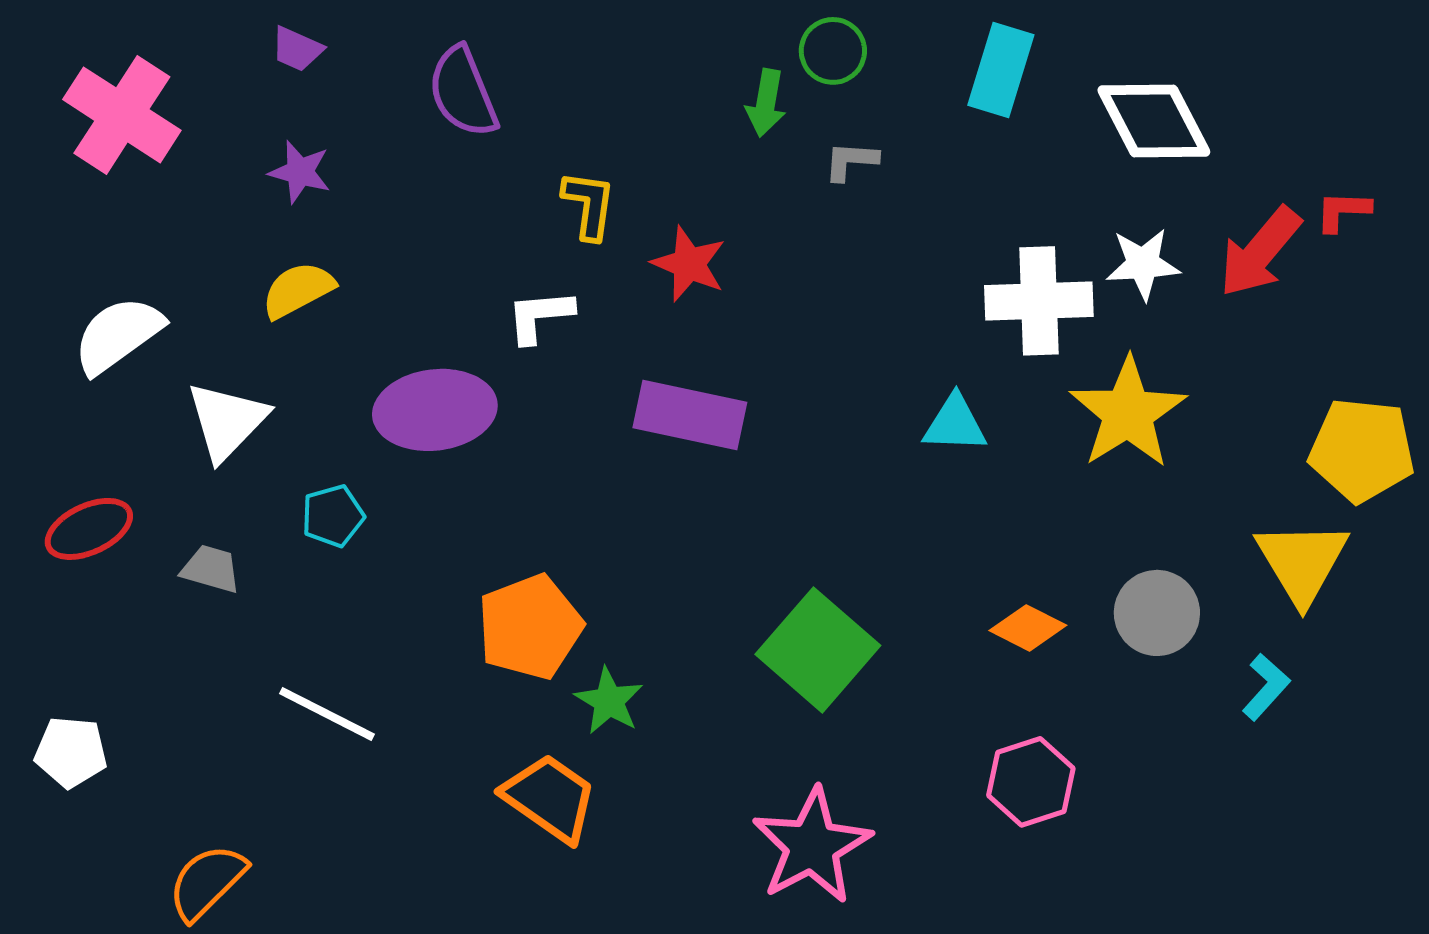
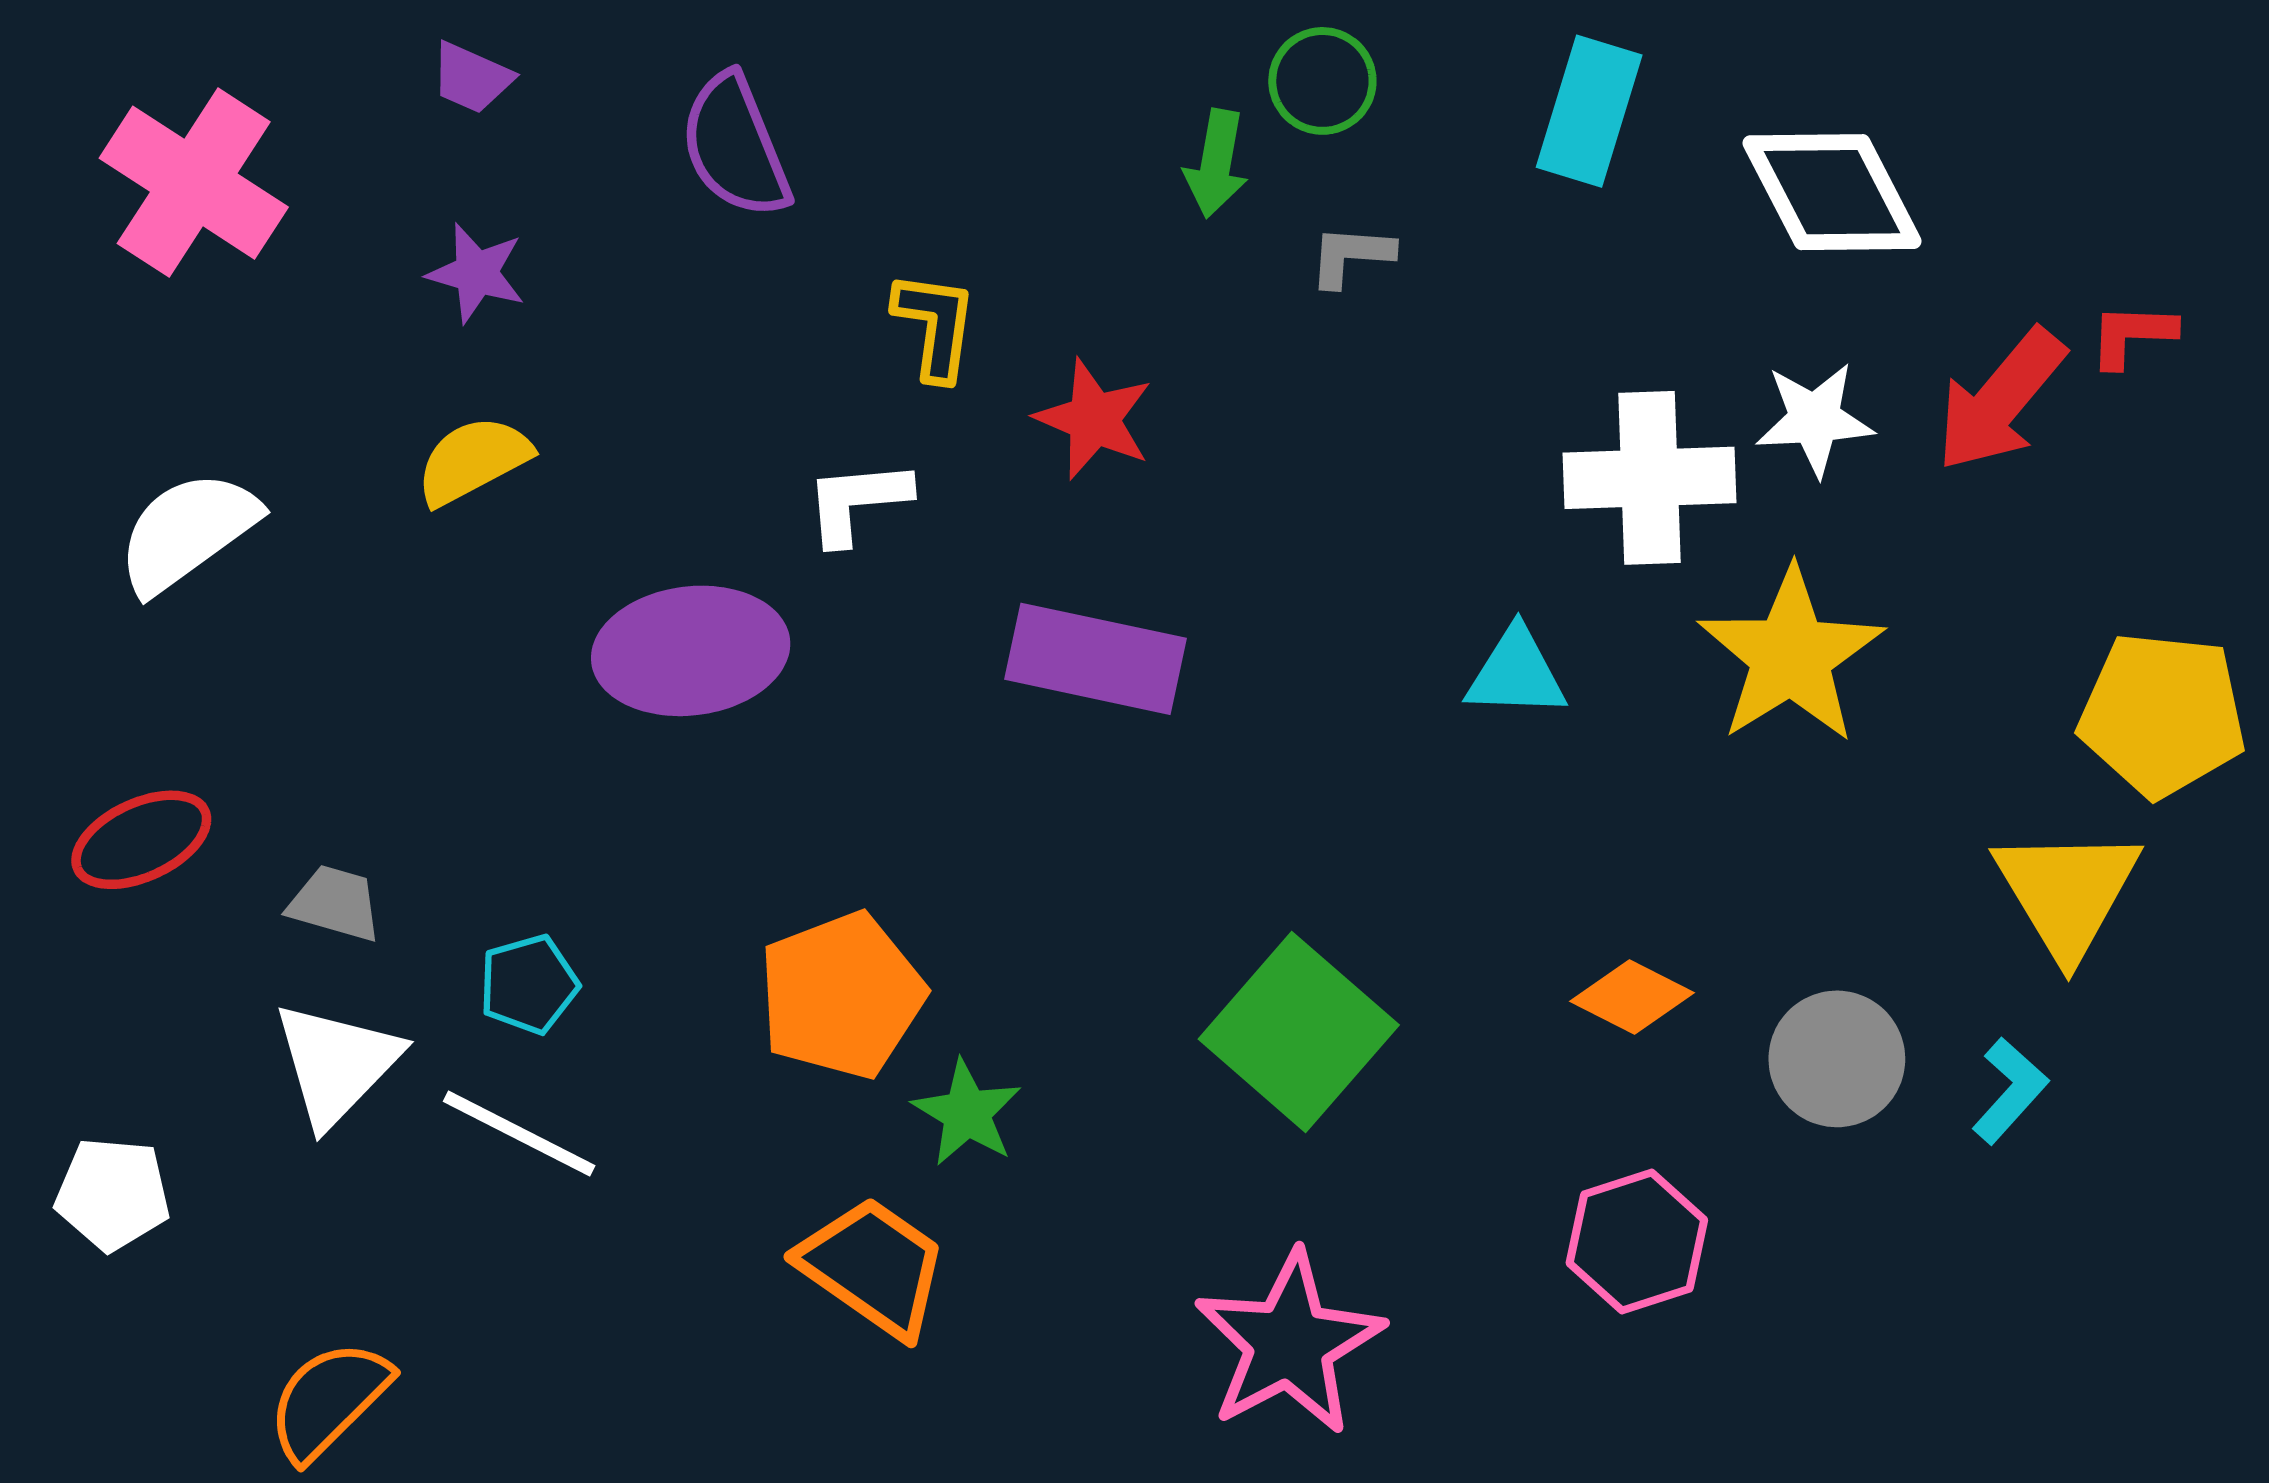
white triangle: (227, 421) -> (337, 1064), moved
cyan pentagon: (333, 516) -> (529, 984), moved
gray circle: (1157, 613) -> (1837, 1059), moved

